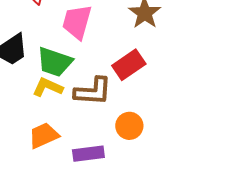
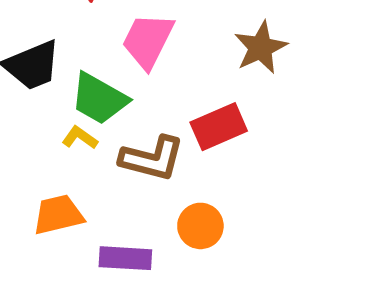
yellow L-shape: (48, 87) -> (80, 138), size x0.7

